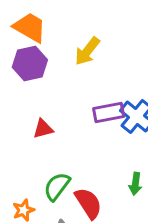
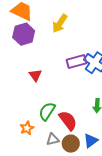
red triangle: (43, 129) -> (35, 75), turned -48

